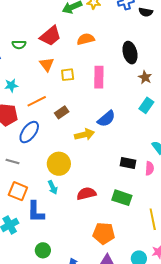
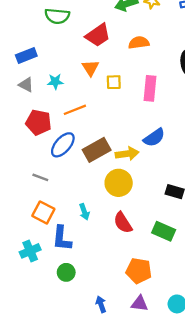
green semicircle: (19, 45) -> (57, 16), moved, size x1.5
cyan star: (11, 85) -> (55, 82), moved
brown rectangle: (62, 112) -> (97, 150), moved, size x1.6
yellow circle: (59, 164) -> (119, 183), moved
red semicircle: (86, 194) -> (123, 223), turned -114
green circle: (43, 250) -> (66, 272), moved

